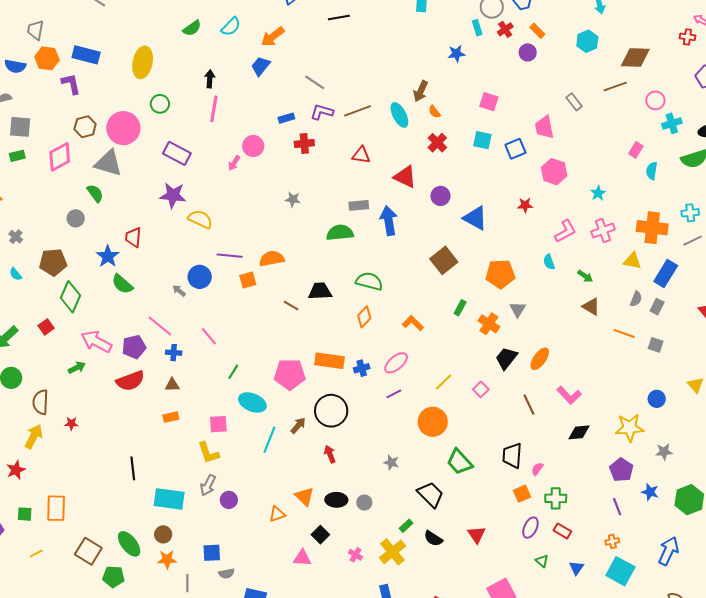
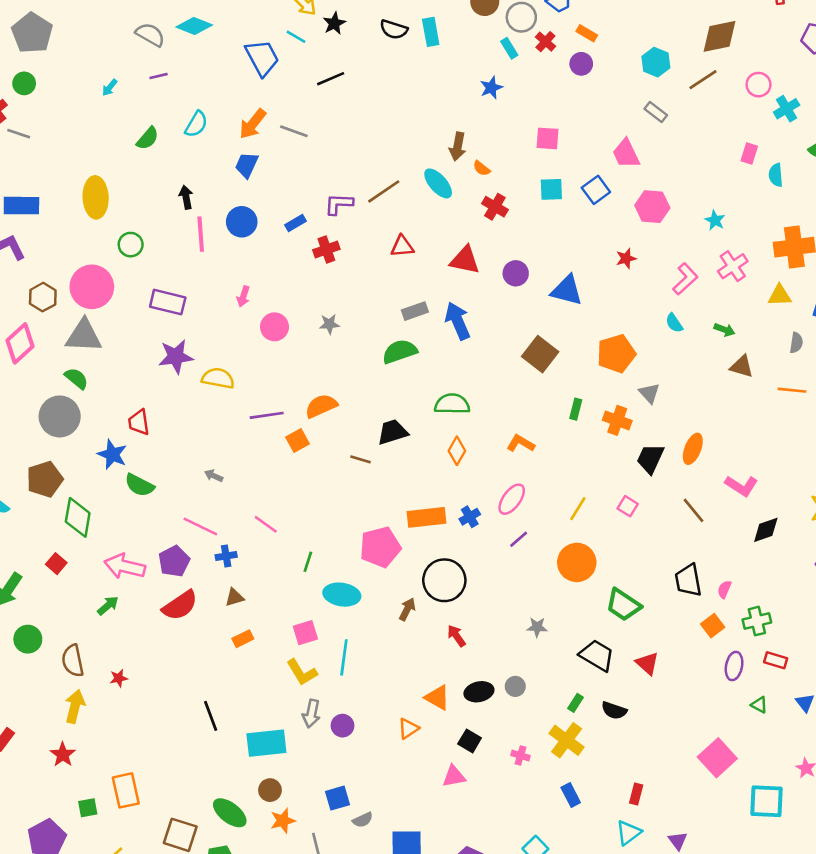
cyan hexagon: (587, 41) -> (656, 62), moved
gray line: (315, 82) -> (294, 131), moved
pink circle: (253, 146) -> (274, 327), moved
gray circle: (76, 218) -> (60, 416), size x1.8
blue circle: (200, 277) -> (242, 222), moved
cyan line: (269, 440) -> (344, 657), moved
red triangle: (477, 535) -> (647, 663), moved

